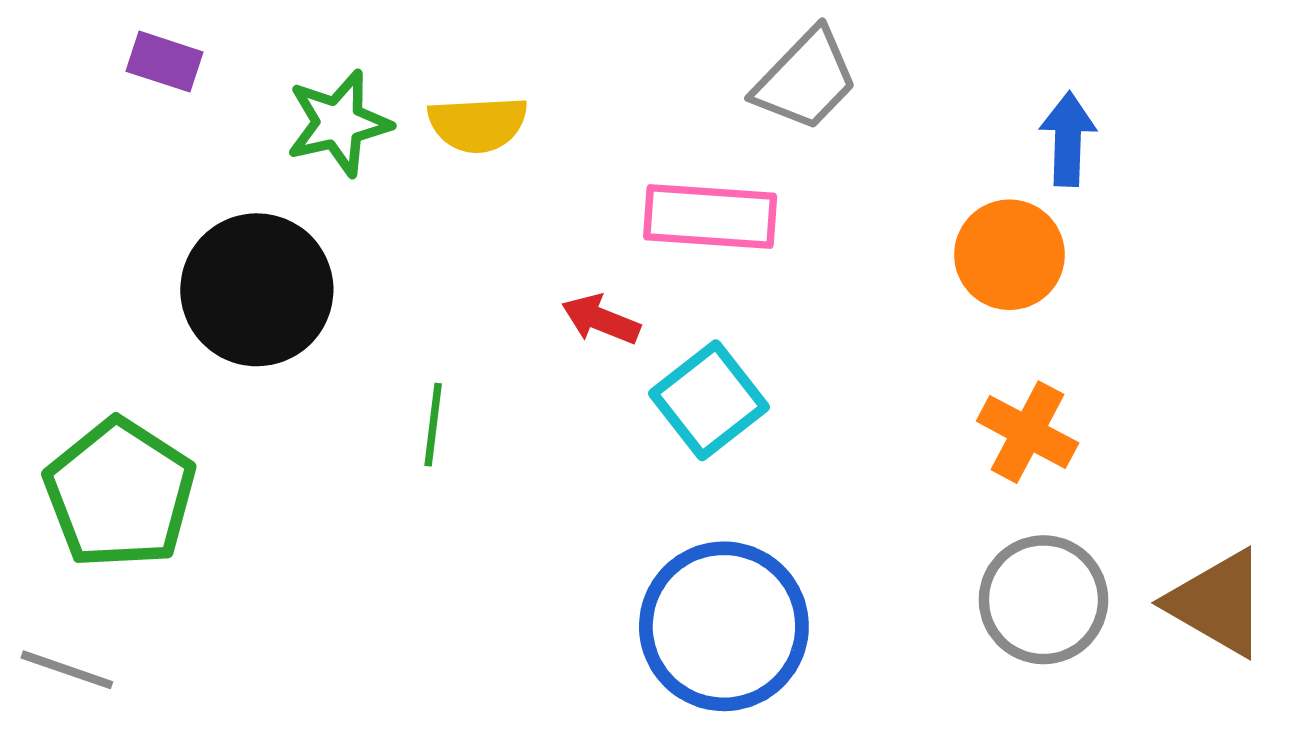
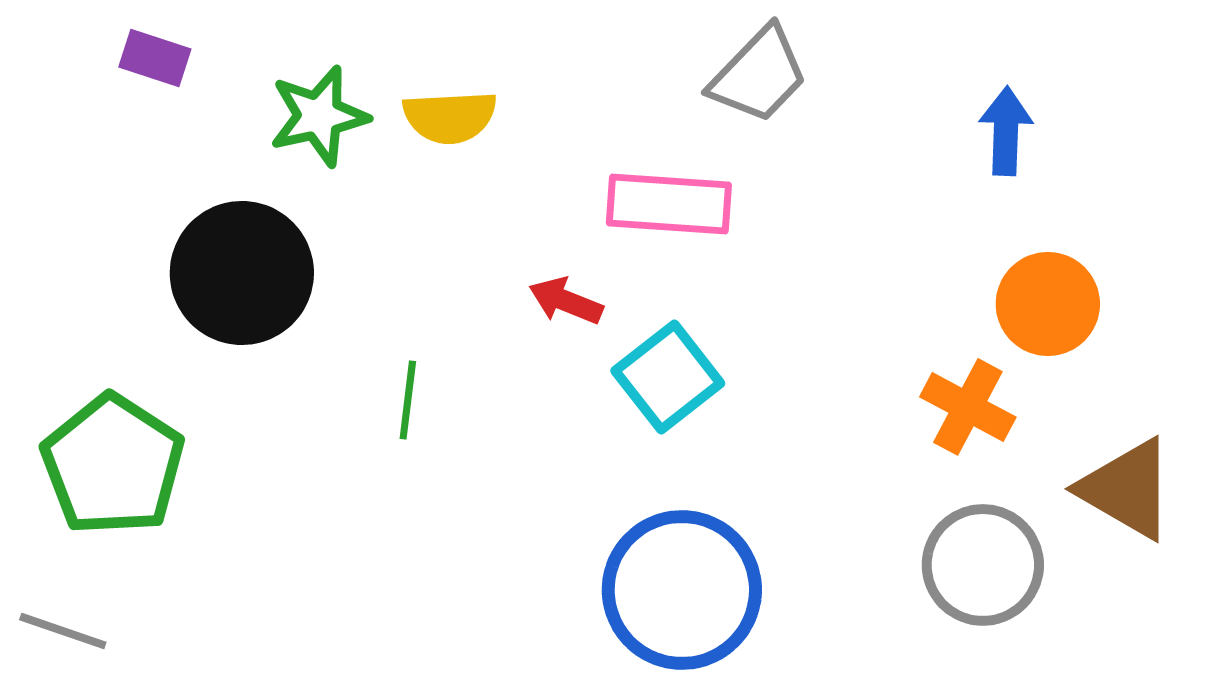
orange circle: (1009, 255) -> (1048, 304), moved
brown triangle: (1218, 603) -> (1127, 489), moved

